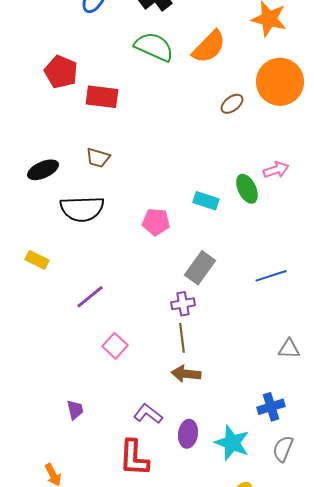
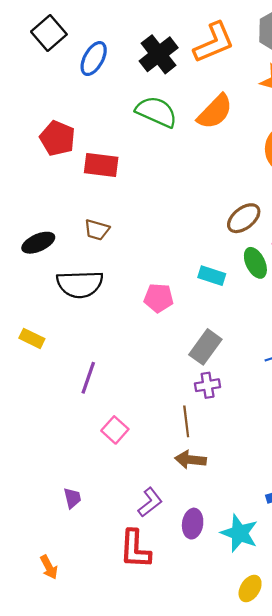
brown ellipse: (232, 104) -> (244, 218), moved, size x1.4
purple line: (90, 297) -> (88, 378), turned -32
purple cross: (183, 304) -> (208, 385), moved
purple L-shape: (148, 414) -> (150, 502), turned 104

